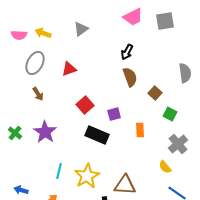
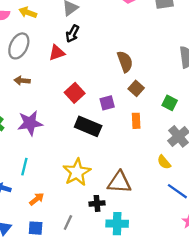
black arrow: (127, 52) -> (72, 34), moved
brown square: (155, 93) -> (136, 88), moved
brown arrow: (38, 94) -> (22, 81), turned 128
purple star: (45, 132) -> (30, 123), turned 30
cyan line: (59, 171) -> (24, 167), moved

